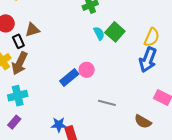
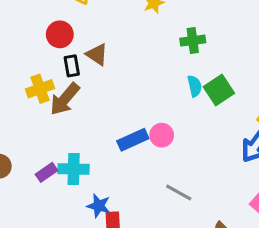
brown triangle: (32, 30) -> (97, 54), turned 35
cyan cross: (18, 96) -> (74, 169), moved
purple rectangle: (14, 122) -> (47, 172), moved

